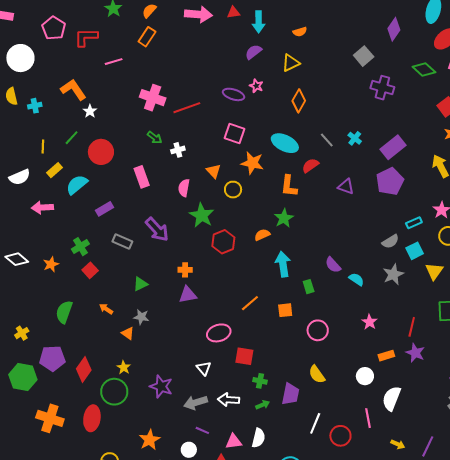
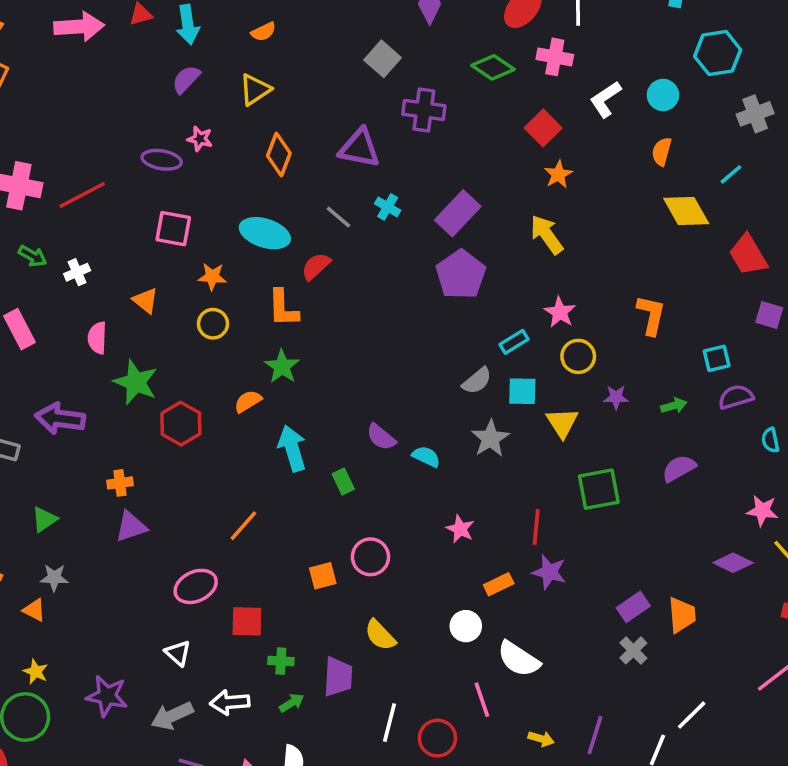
orange star: (252, 163) -> (212, 277), size x0.7
purple triangle: (346, 187) -> (359, 148), moved, size x1.4
yellow circle: (233, 190) -> (213, 324), moved
purple arrow: (157, 230) -> (60, 419), turned 148
cyan square: (415, 251) -> (522, 391), turned 36
orange square: (285, 310) -> (323, 576), moved
white semicircle: (392, 398) -> (519, 659), turned -70

